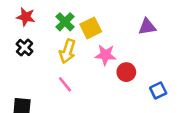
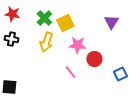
purple triangle: (147, 27) -> (111, 22), turned -49
black cross: (25, 48) -> (11, 39), turned -32
pink line: (65, 84) -> (70, 72), moved

